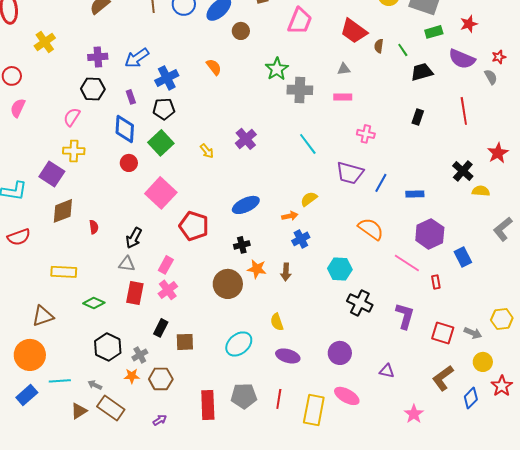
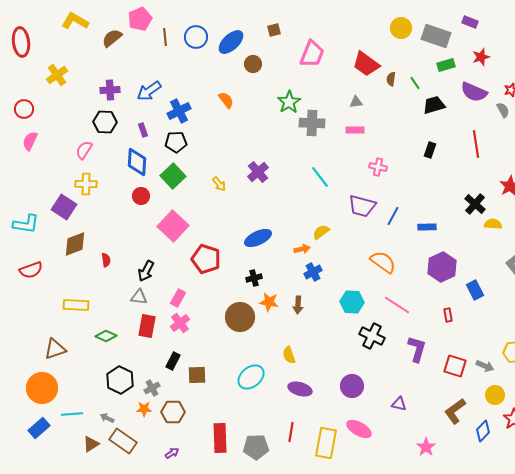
pink line: (407, 263) -> (397, 305), moved
gray pentagon: (244, 396) -> (256, 447), moved

